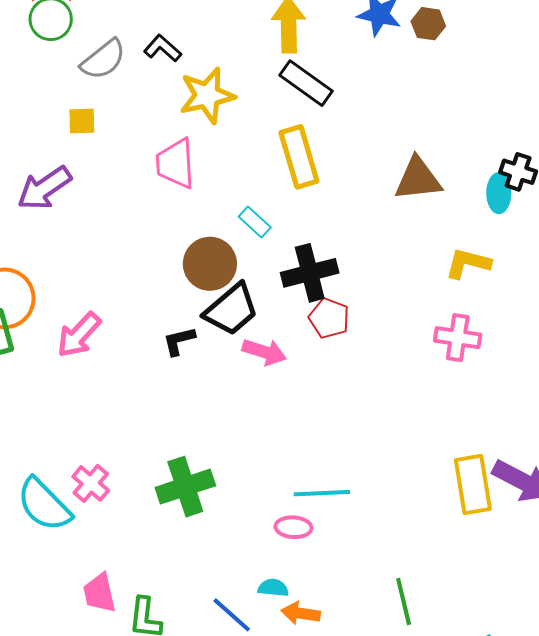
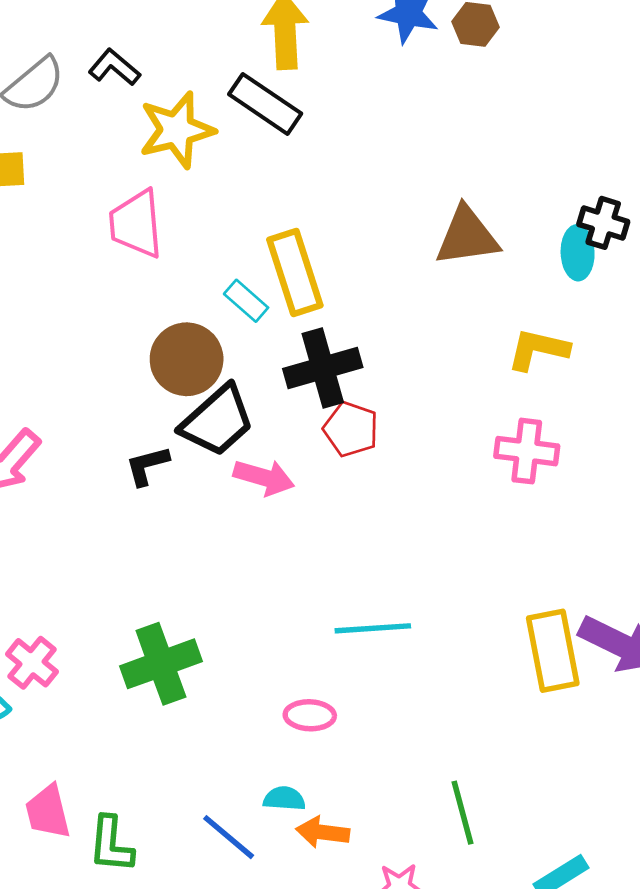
black rectangle: (306, 83) -> (265, 104), moved
yellow rectangle: (299, 157) -> (295, 272), moved
cyan line: (322, 493) -> (373, 628), moved

